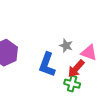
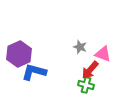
blue L-shape: (47, 65) -> (34, 72), moved, turned 85

